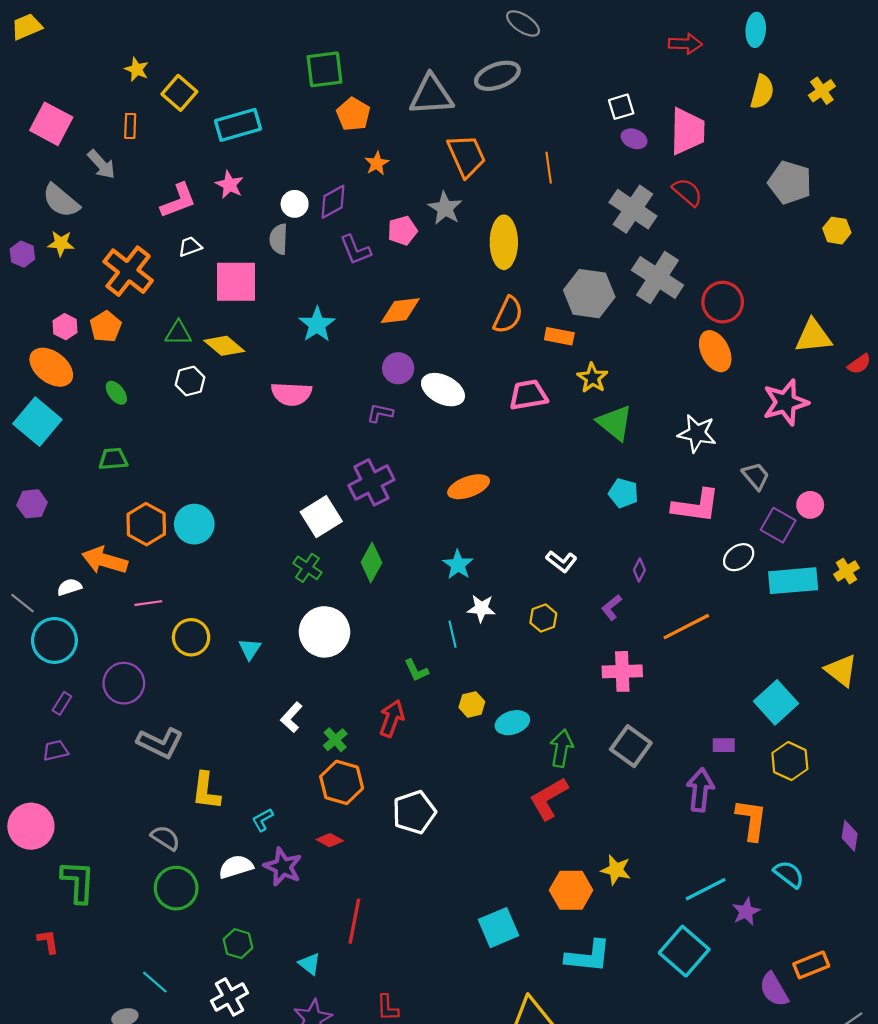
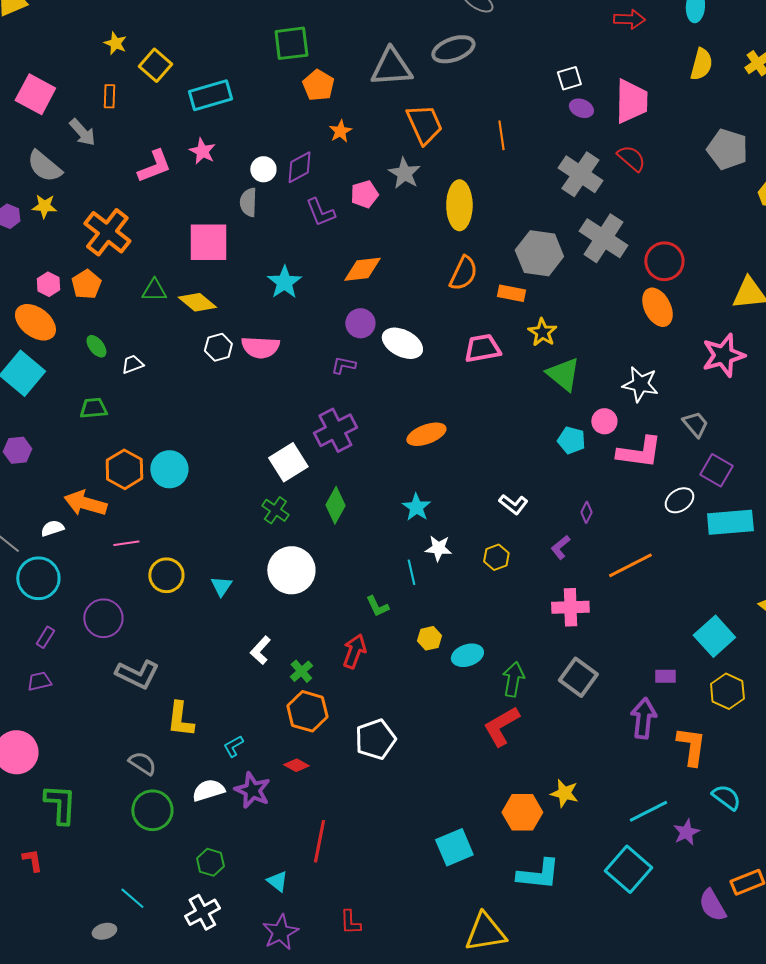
white trapezoid: (190, 247) -> (132, 364), moved
white hexagon: (190, 381) -> (218, 347), moved
pink circle: (810, 505) -> (604, 421), moved

